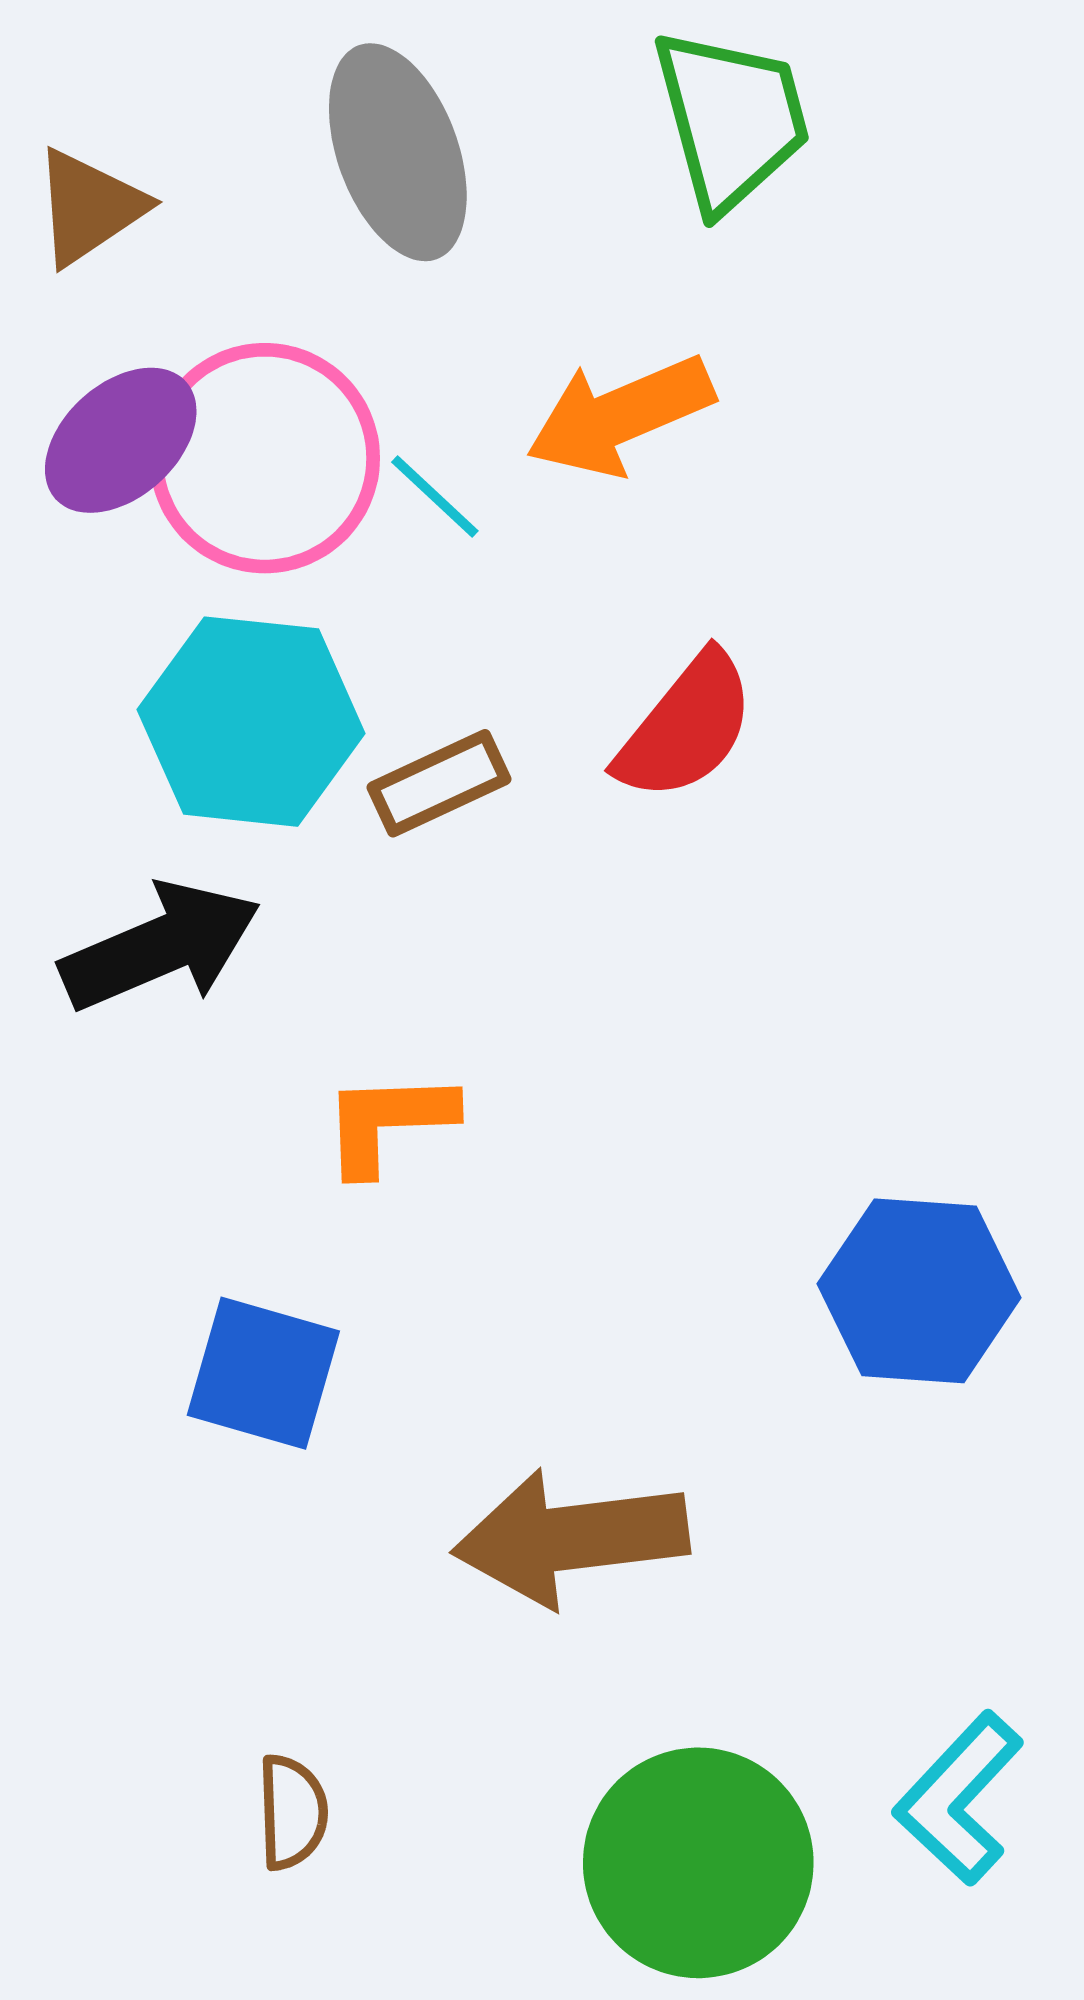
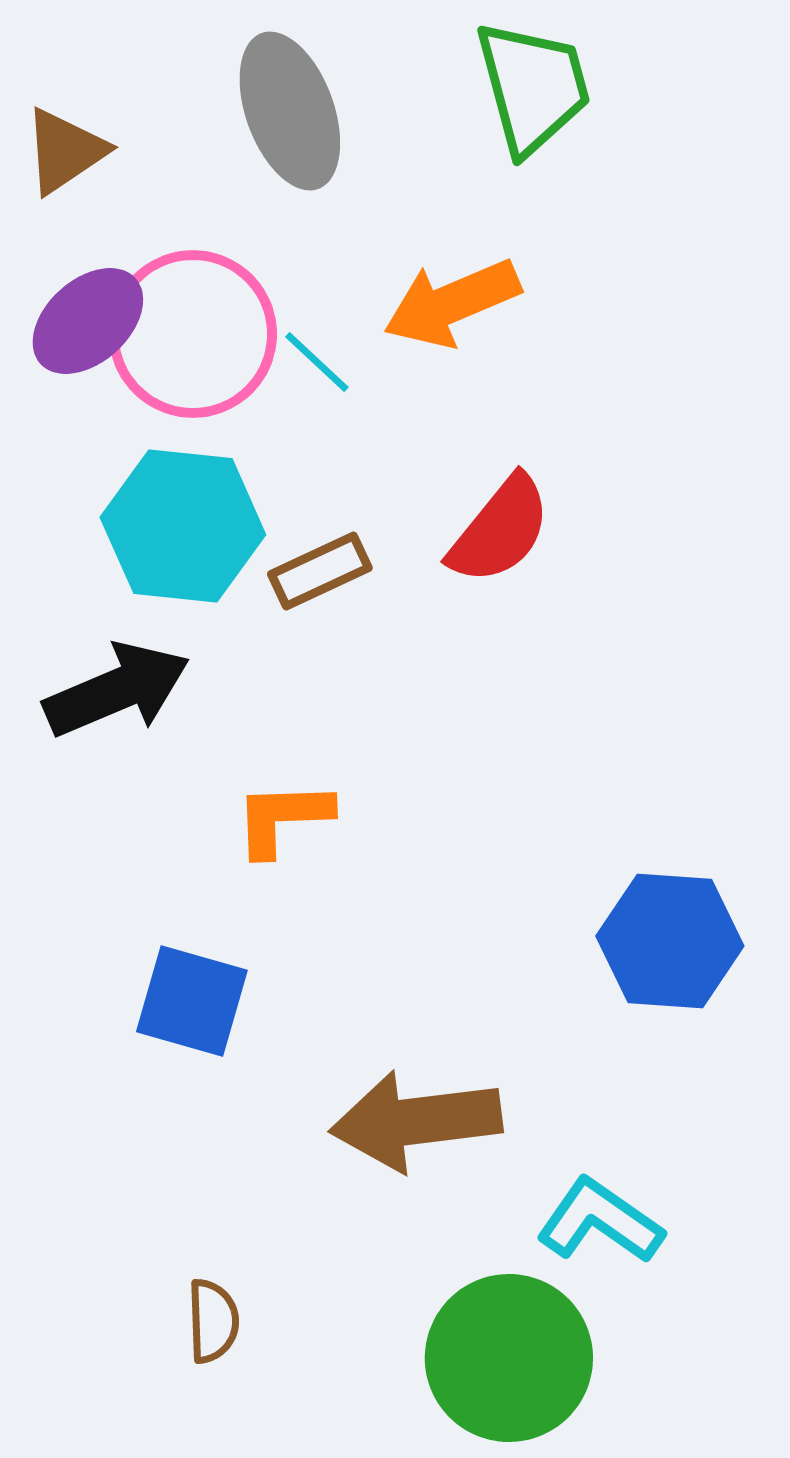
cyan L-shape: (959, 1798) -> (600, 1221), moved, turned 82

